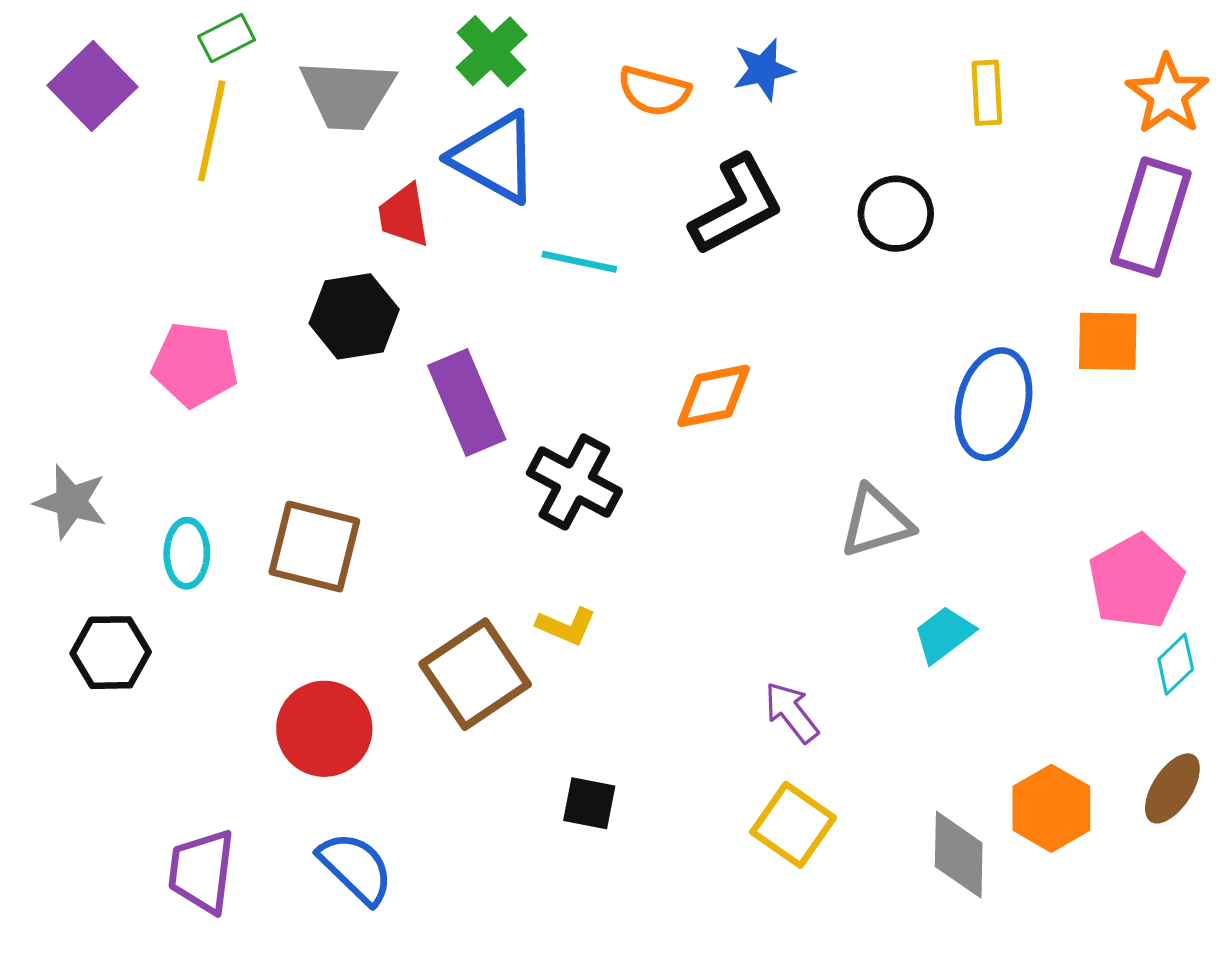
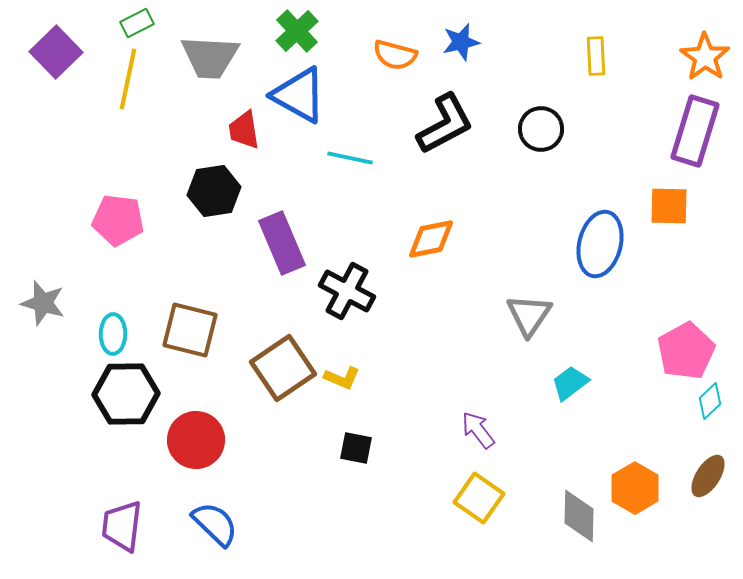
gray triangle: (876, 522) -> (529, 315), turned -39
black hexagon: (111, 653) -> (126, 394), moved, size x1.4
brown square: (475, 674) -> (283, 368), moved
black square: (589, 803) -> (356, 448), moved

